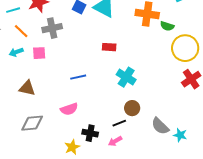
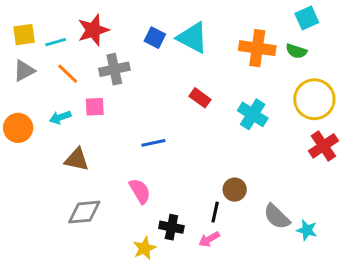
green semicircle: (167, 26) -> (296, 51), moved
red rectangle: (109, 47) -> (200, 98), turned 32
cyan arrow: (16, 52) -> (60, 117), moved
cyan cross: (126, 77) -> (253, 114), moved
pink semicircle: (69, 109) -> (140, 191), turned -102
black line: (119, 123) -> (215, 212), turned -56

